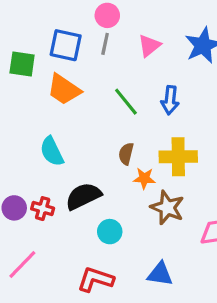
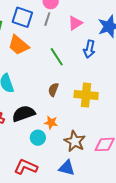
blue arrow: (170, 100) -> (89, 49), moved
orange star: (144, 178) -> (51, 123), moved
brown star: (167, 208) -> (75, 141), moved

